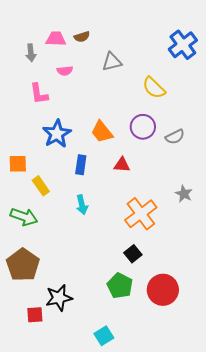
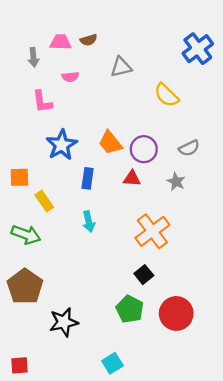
purple circle: (143, 127) -> (144, 149), moved
gray star: (184, 194) -> (176, 182), moved
red square: (35, 315) -> (19, 365), moved

